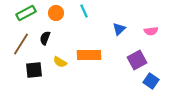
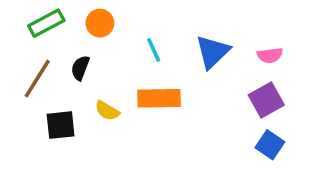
cyan line: (84, 11) -> (154, 50), moved
blue triangle: (119, 29) -> (213, 52), size x1.5
purple square: (137, 60) -> (266, 100), moved

